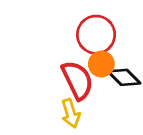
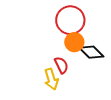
red semicircle: (77, 80) -> (61, 65), moved, size x0.6

